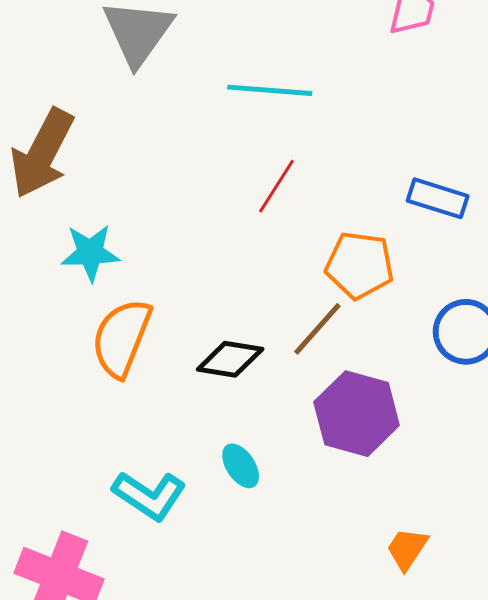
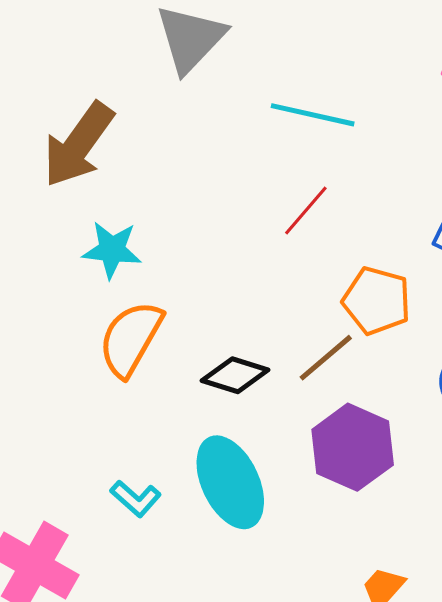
cyan ellipse: (241, 466) -> (230, 482), size x2.0
cyan L-shape: (149, 495) -> (136, 499), size x0.7

